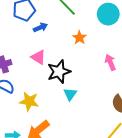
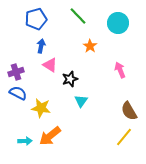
blue arrow: (40, 27) -> (41, 46), moved, turned -56
black star: (59, 72) -> (70, 79), size x0.7

